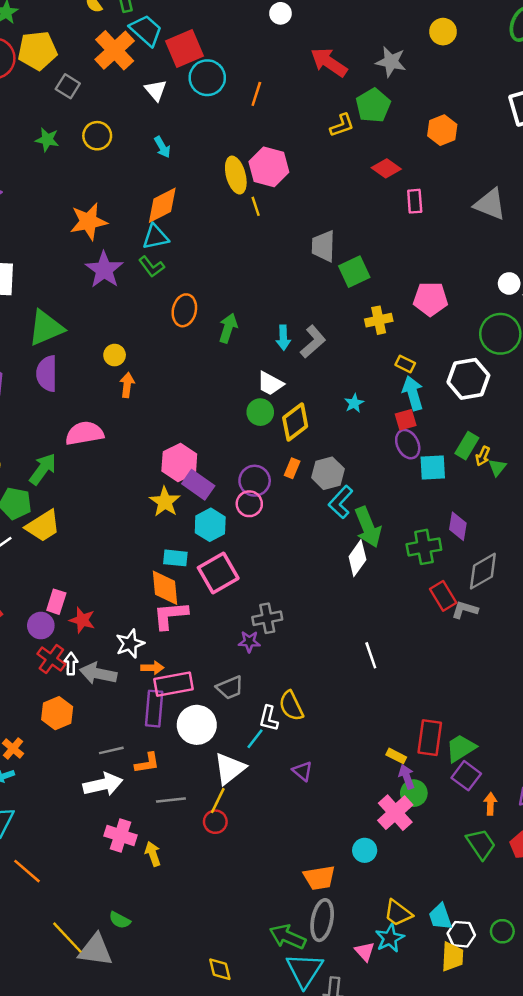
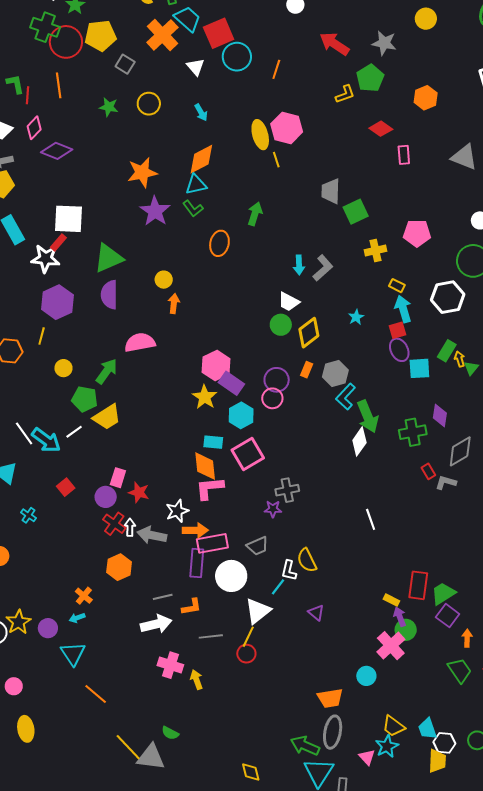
green arrow: (228, 328) -> (255, 214), moved
yellow arrow: (483, 456) -> (460, 359), turned 140
red rectangle: (443, 596) -> (428, 471), size x0.7
orange arrow: (152, 668) -> (195, 530), size x1.4

